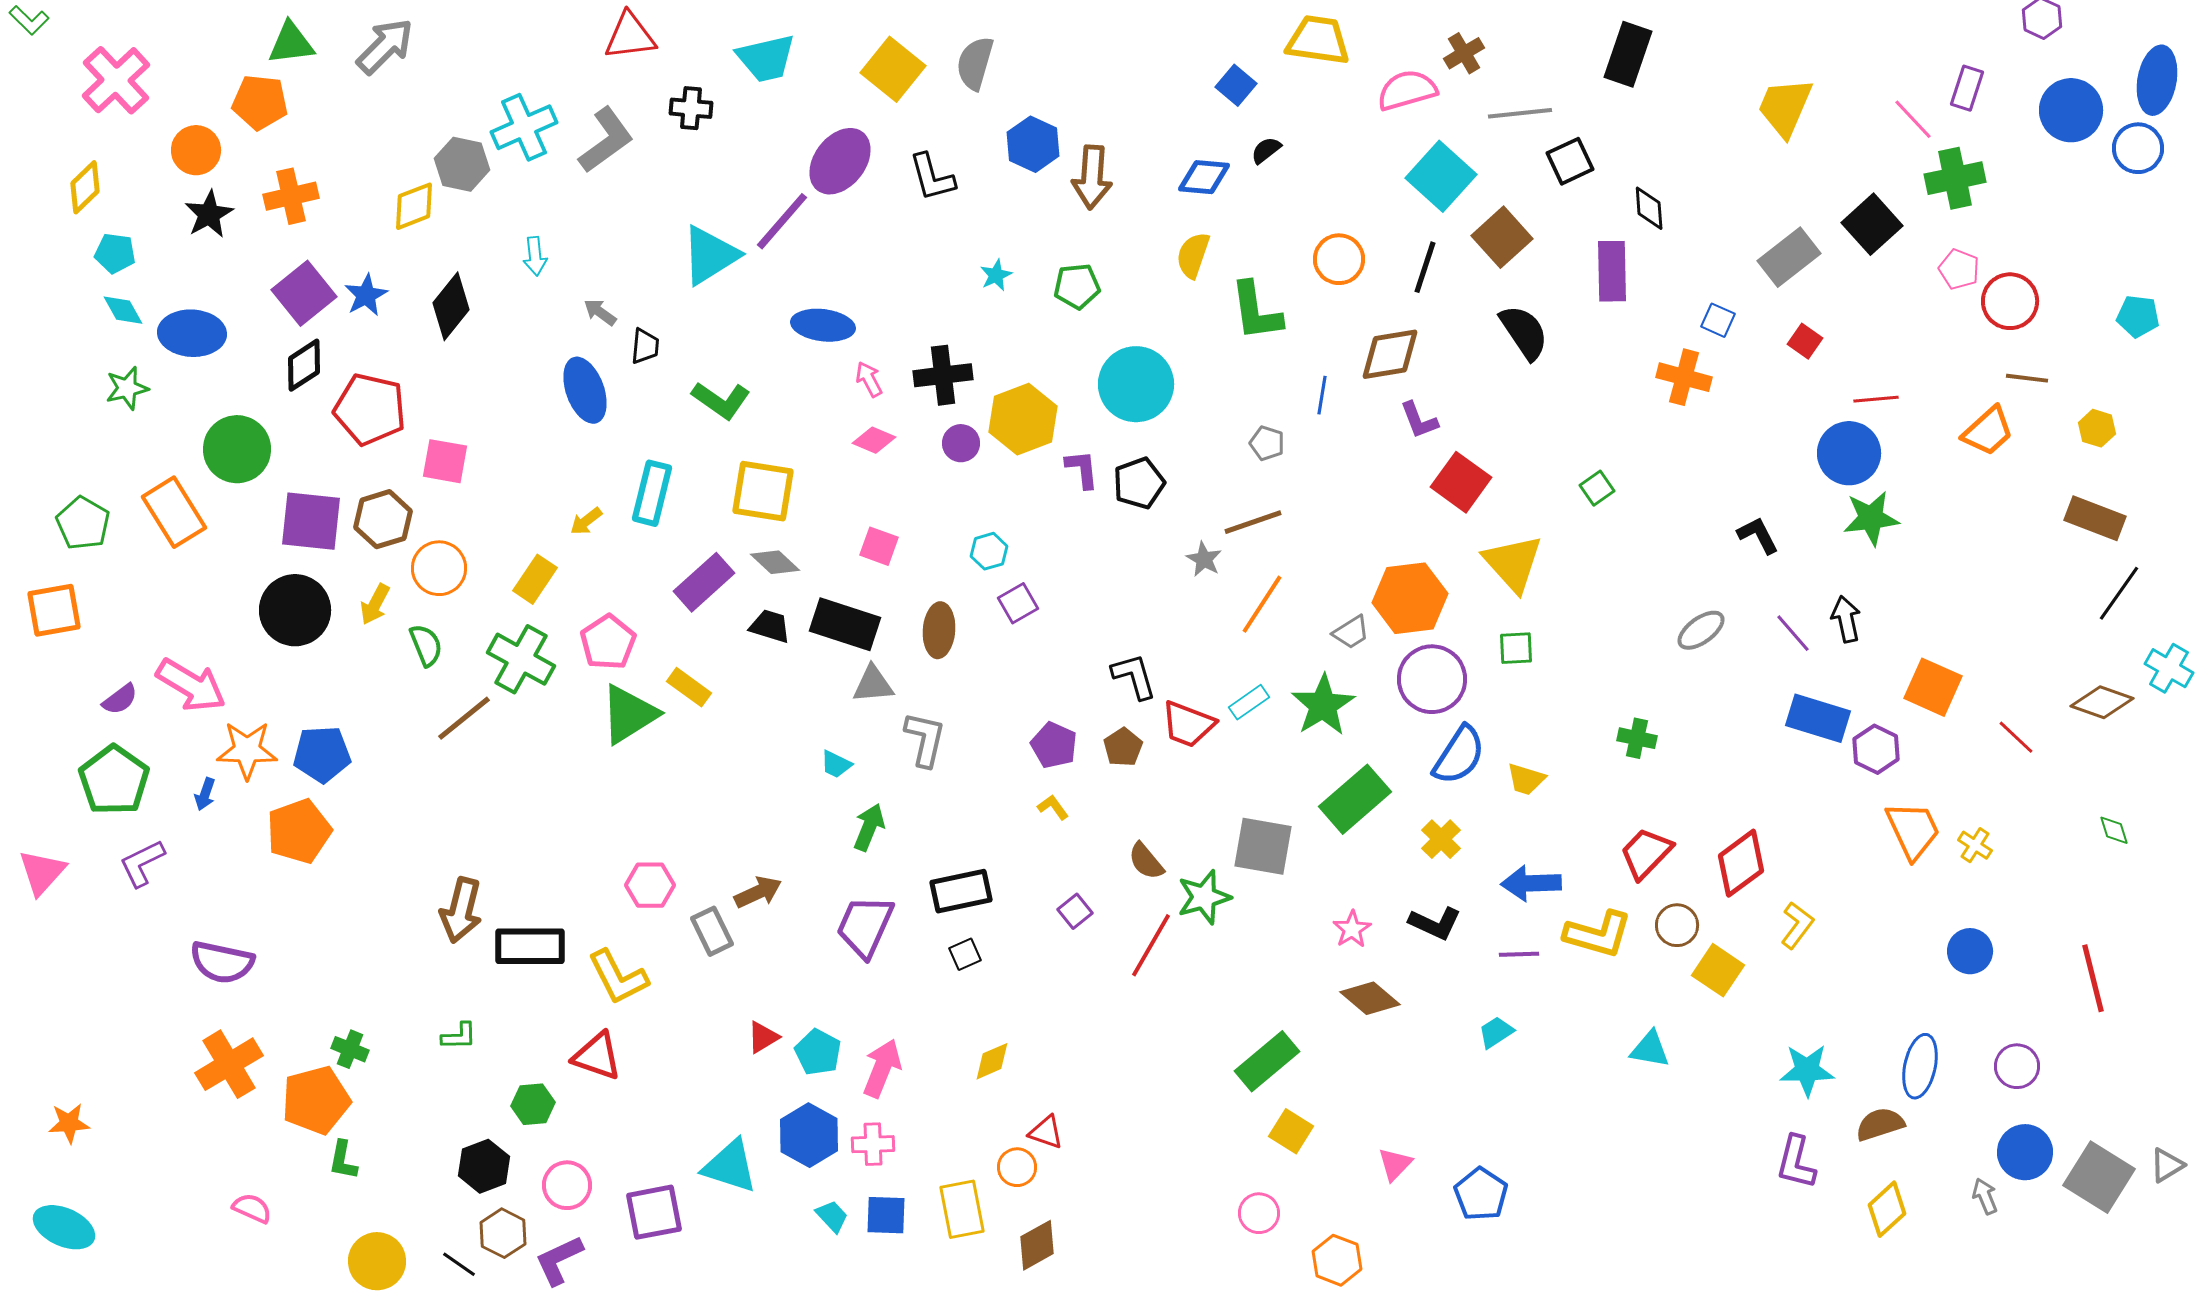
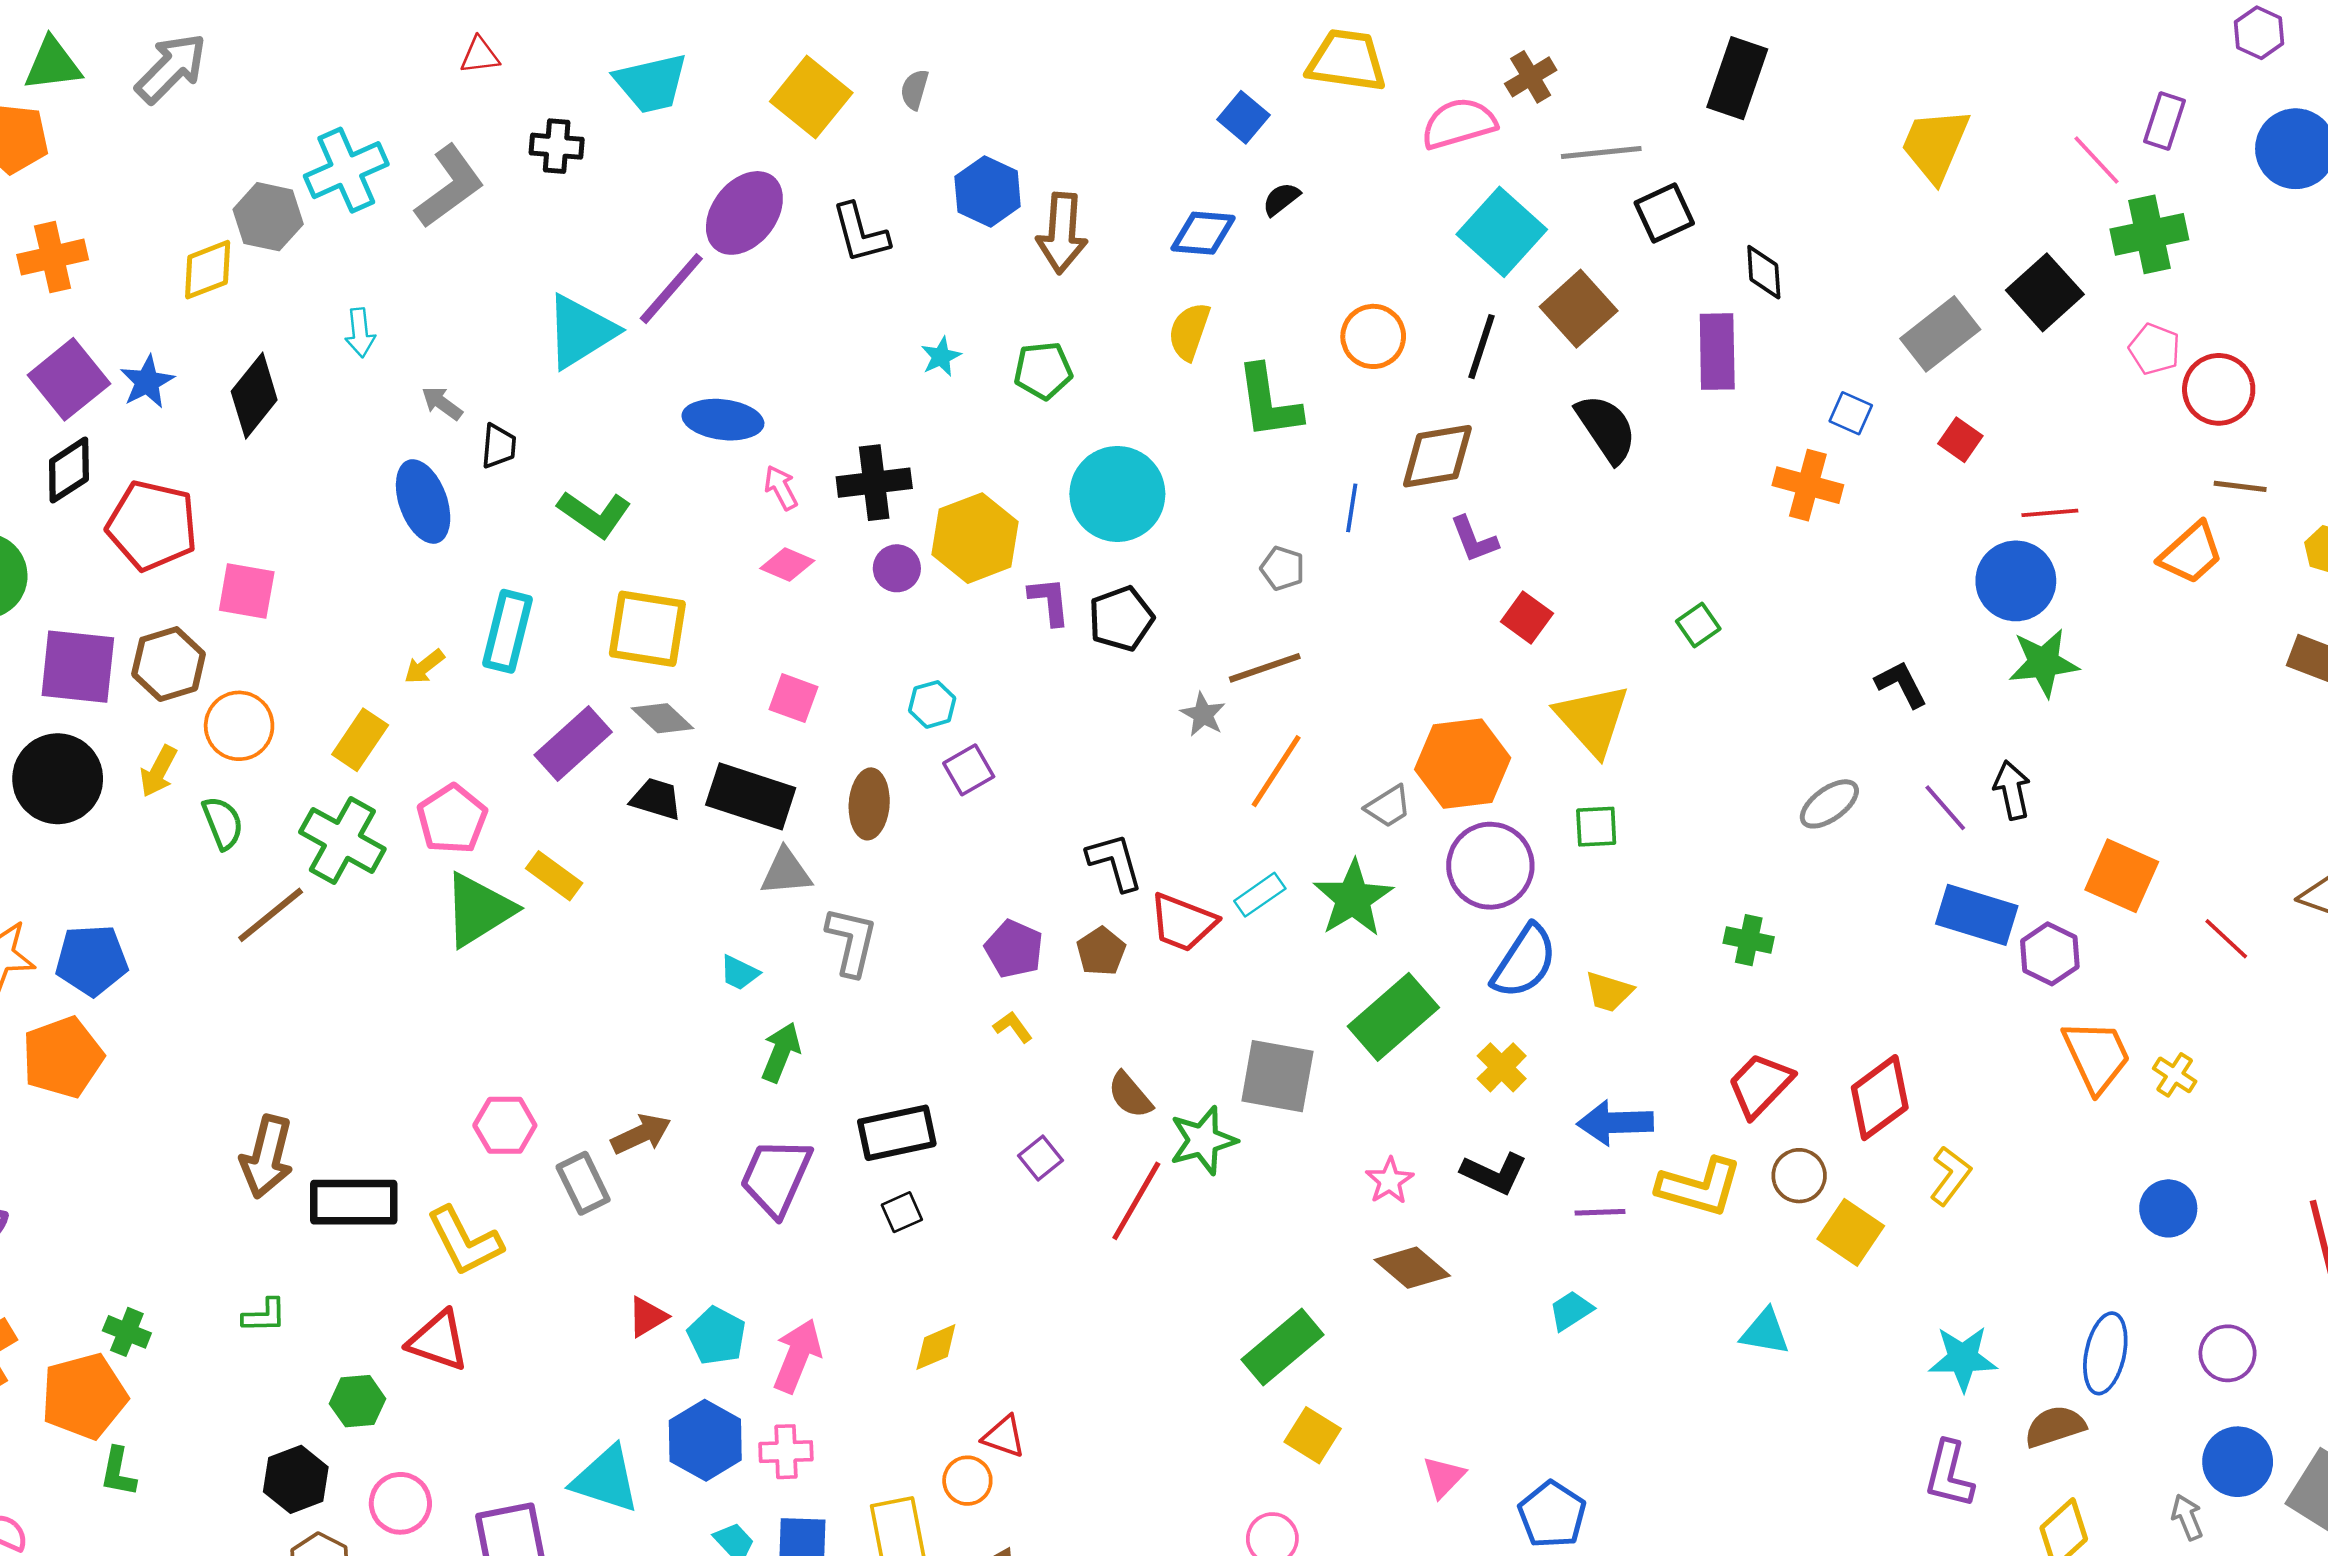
red triangle: (630, 36) -> (480, 55), size x0.6
gray semicircle: (975, 63) -> (915, 89), size x0.6
red square: (1461, 482) -> (1527, 617), size x0.7

